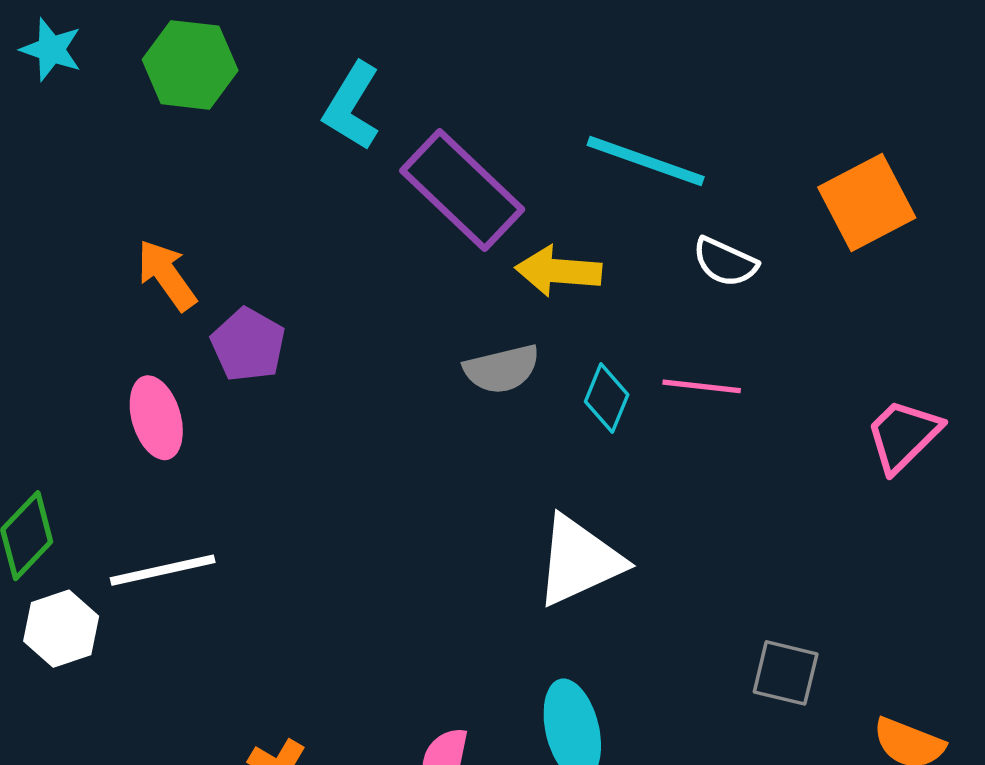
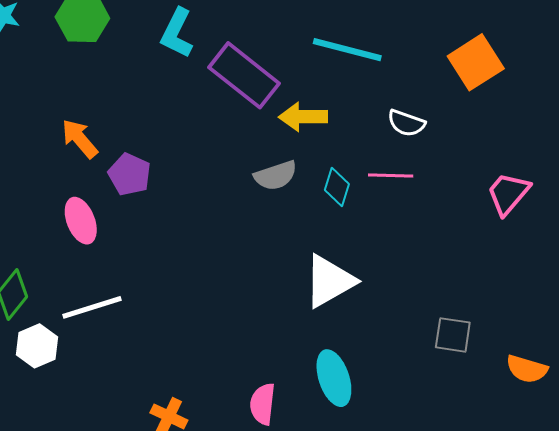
white semicircle: (725, 262) -> (406, 123), moved

